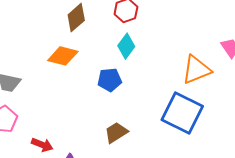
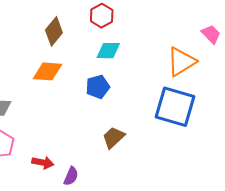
cyan diamond: (126, 46) -> (108, 51), turned 65

